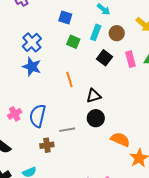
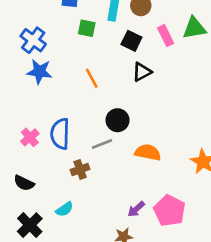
black triangle: (94, 96) -> (142, 72), moved
black circle: (96, 118) -> (118, 120), moved
orange semicircle: (120, 139) -> (148, 152), moved

